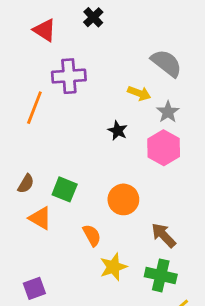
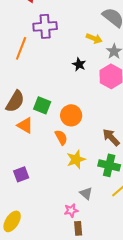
brown semicircle: (26, 184) -> (15, 101), size x1.6
orange circle: (123, 199) -> (71, 115), moved

